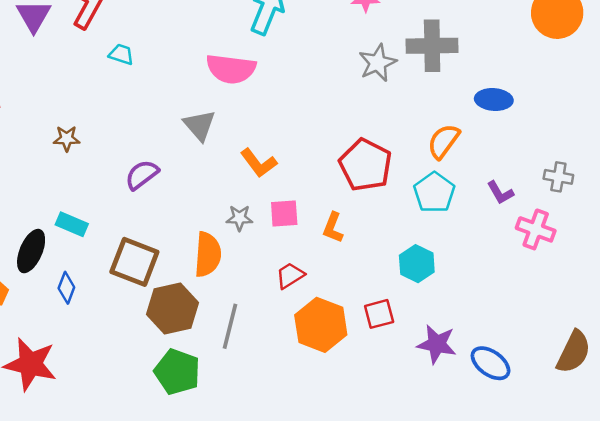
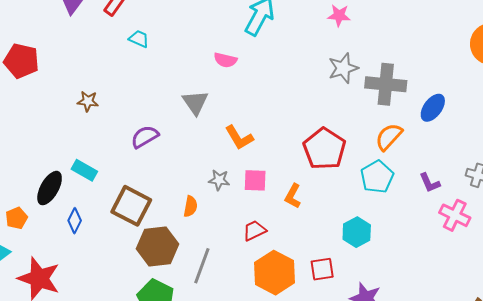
gray cross: (432, 46) -> (386, 84), moved
pink semicircle: (231, 69) -> (225, 60), size x0.6
blue ellipse: (494, 100) -> (433, 108), turned -64
orange semicircle: (208, 254) -> (190, 206), size x0.6

